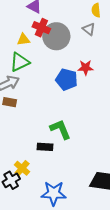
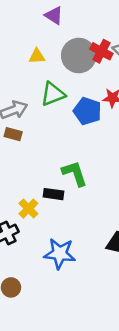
red cross: (41, 28) -> (101, 51), moved
green triangle: (20, 62) -> (53, 94), moved
yellow cross: (22, 168) -> (28, 209), moved

